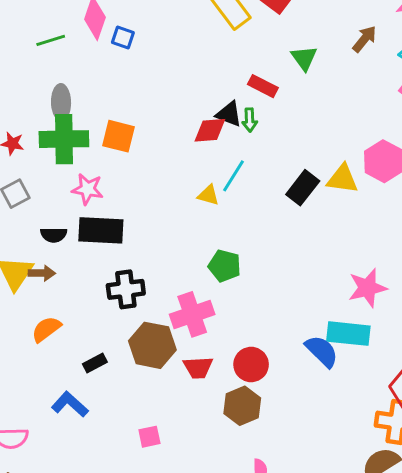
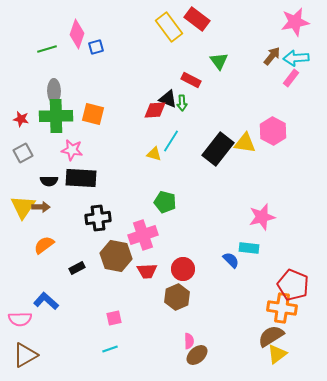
blue square: (123, 37) -> (96, 47), turned -35
brown arrow: (365, 39) -> (272, 56), moved
black rectangle: (303, 188) -> (218, 149), size x1.4
cyan rectangle: (348, 334) -> (249, 248), size x0.7
blue semicircle: (322, 351) -> (231, 260), size x0.7
blue L-shape: (70, 404) -> (46, 301), moved

